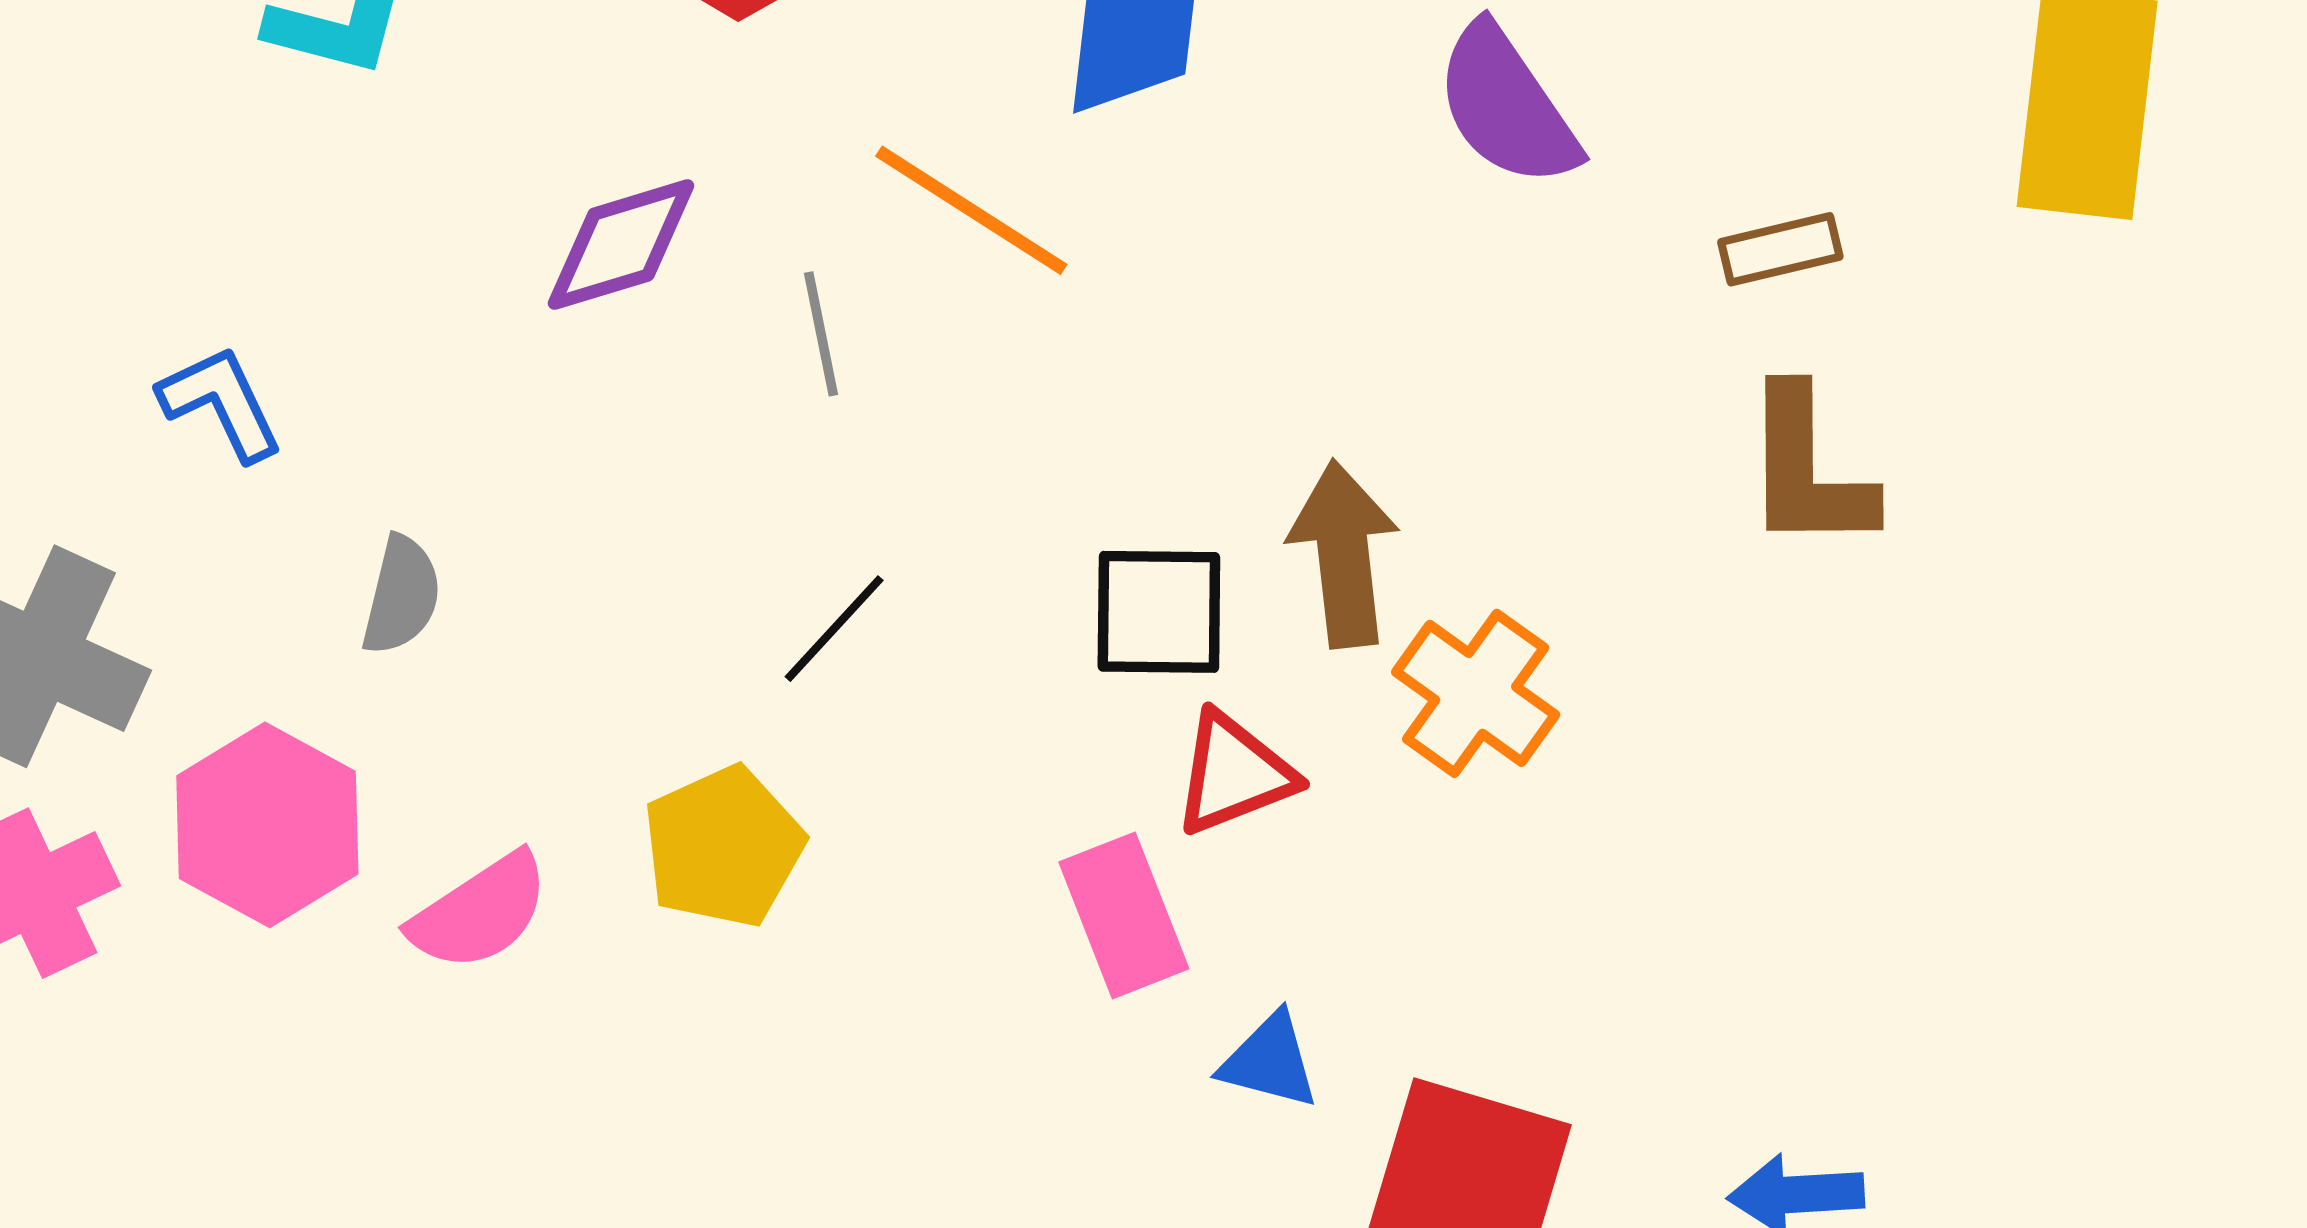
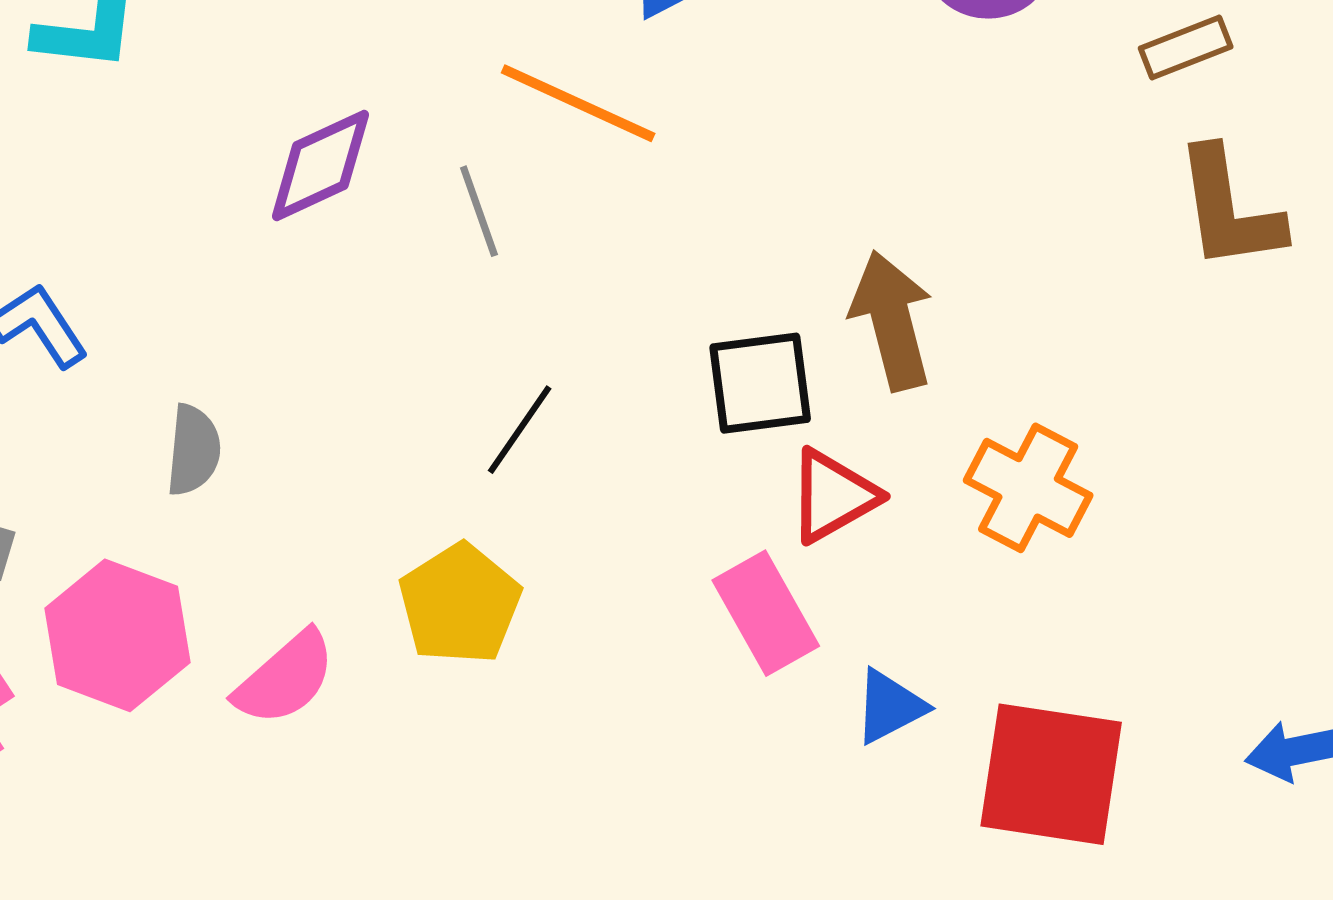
orange cross: (1476, 693) -> (1028, 488), moved
blue triangle: (1270, 1061) -> (890, 707), turned -34

